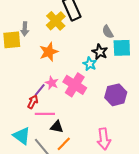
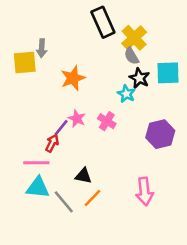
yellow cross: (56, 21) -> (134, 38), moved
gray semicircle: (108, 32) -> (132, 56), moved
pink cross: (75, 85) -> (107, 121), size x0.6
pink line: (45, 114) -> (36, 163), moved
cyan triangle: (22, 136) -> (38, 188), turned -30

